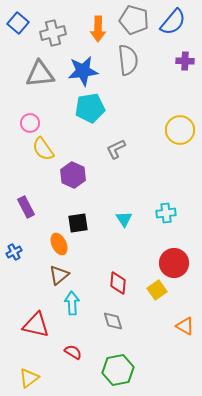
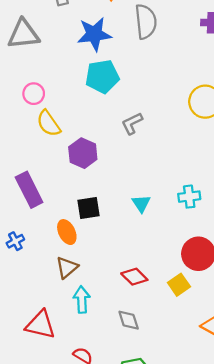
gray triangle: (40, 74) -> (23, 34), moved
purple rectangle: (26, 207) -> (29, 190), size x1.4
red diamond: (118, 283) -> (134, 277), turned -50

